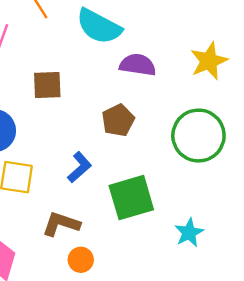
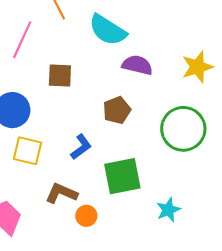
orange circle: (81, 260) -> (86, 216), moved

